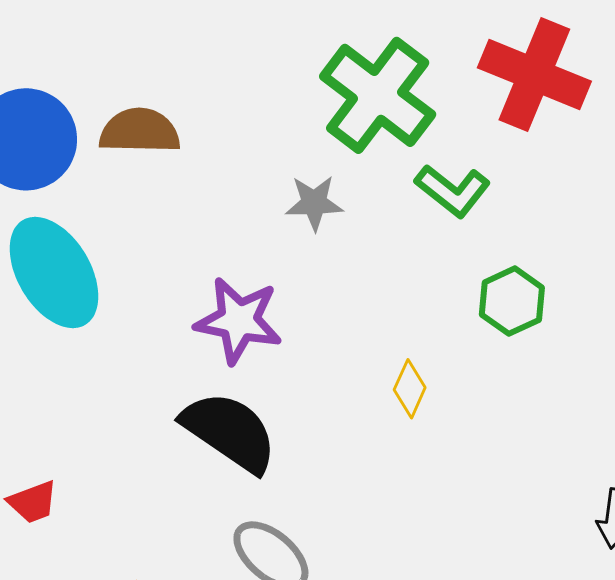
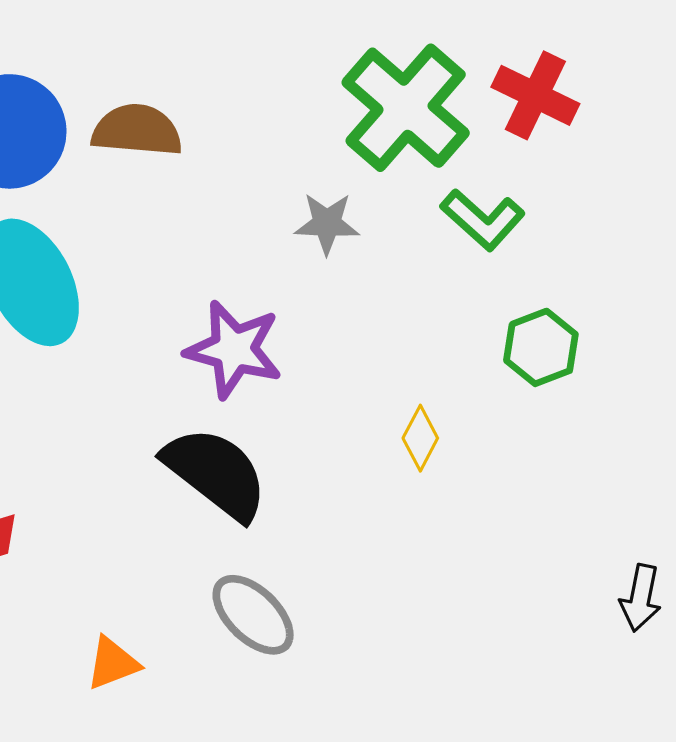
red cross: (534, 74) -> (535, 95), moved, size x0.7

